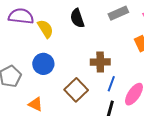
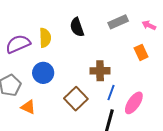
purple semicircle: (21, 16) -> (18, 44), moved, turned -30
yellow semicircle: (45, 29) -> (45, 38), turned 30
orange triangle: (36, 104) -> (28, 107), moved

